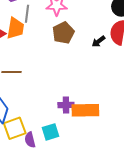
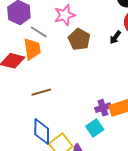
gray line: (27, 14) -> (39, 32), turned -48
cyan square: (50, 132) -> (95, 128), moved

